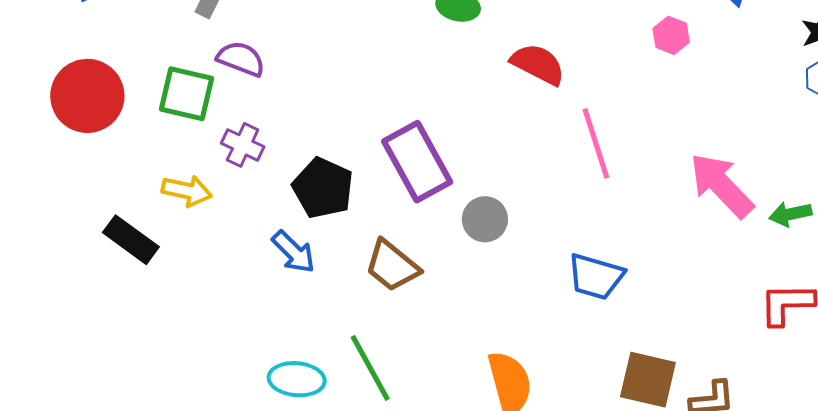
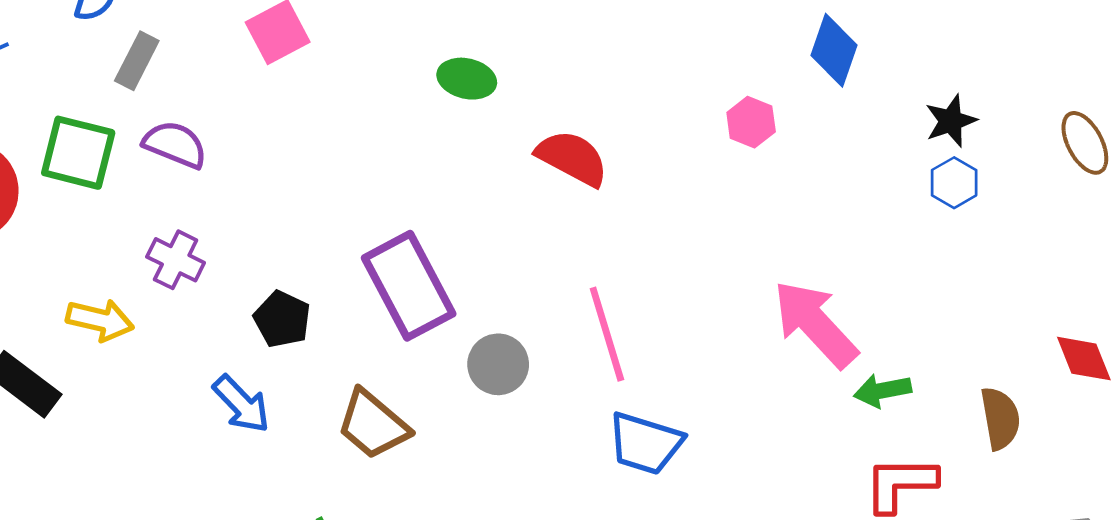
green square: (187, 94) -> (78, 153), moved
pink line: (596, 143) -> (607, 334), moved
black pentagon: (323, 188) -> (282, 319), size x0.7
green arrow: (790, 214) -> (883, 391), moved

